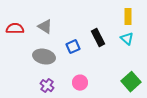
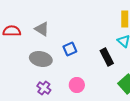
black rectangle: (98, 38) -> (107, 57), moved

